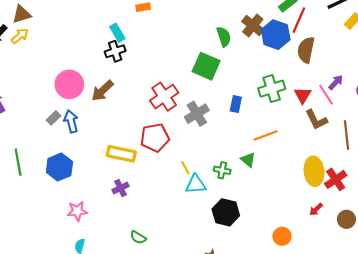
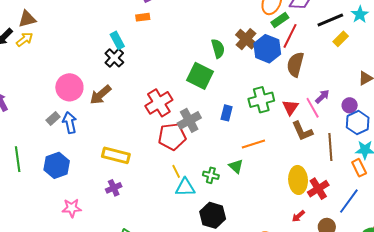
black cross: (115, 51) -> (114, 58), turned -30
red pentagon: (155, 138) -> (172, 137), moved

